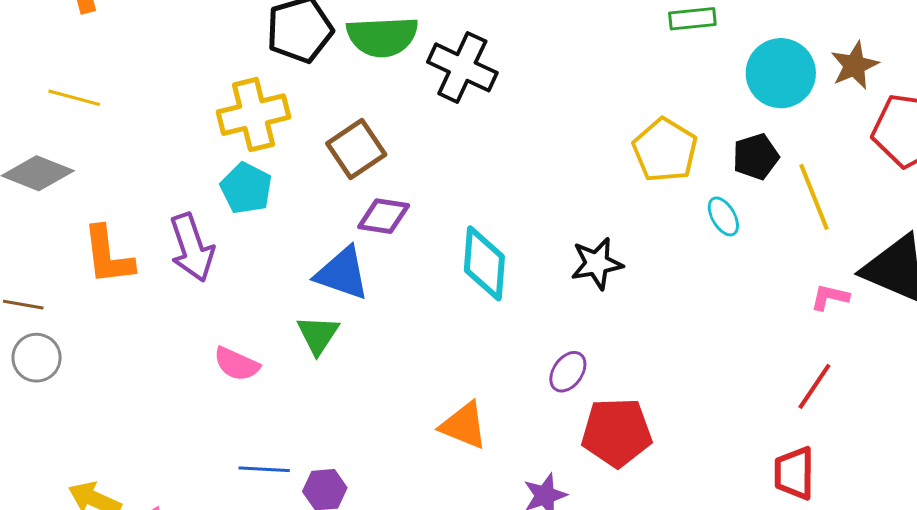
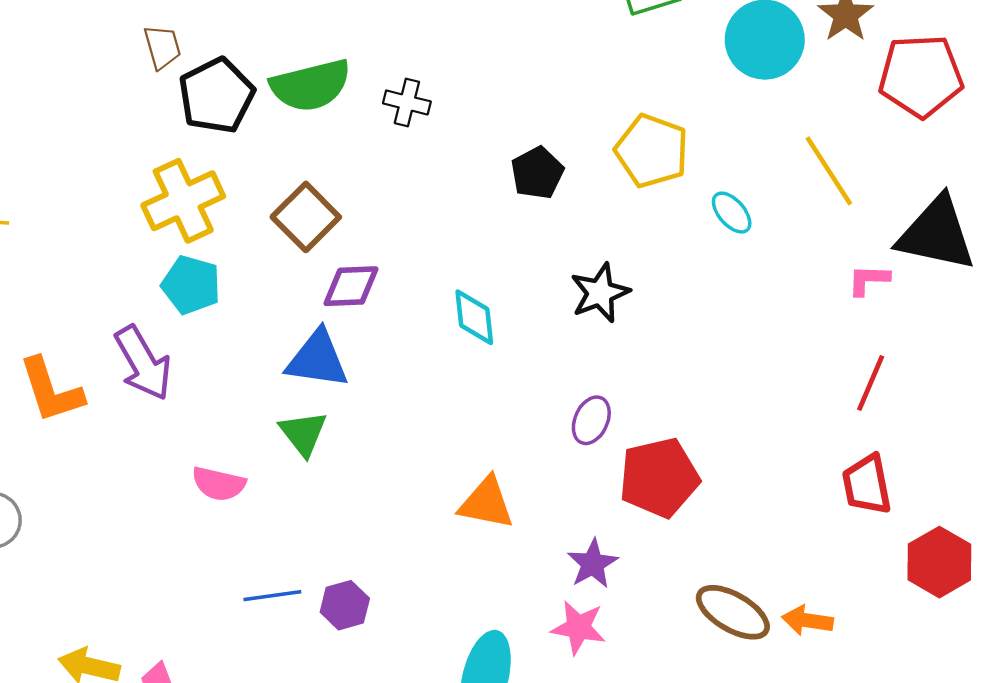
black cross: (462, 67) -> (407, 102), size x0.6
black pentagon: (756, 157) -> (537, 173), moved
cyan diamond: (484, 263) -> (474, 317), size x0.7

